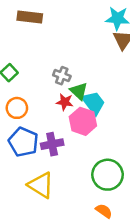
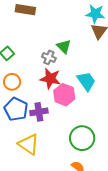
green triangle: (79, 91) -> (64, 47), moved
red star: (65, 102) -> (50, 79), size x1.5
cyan trapezoid: (93, 103) -> (86, 81), moved

